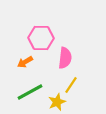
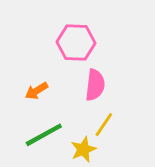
pink hexagon: (41, 38) -> (76, 42), moved

